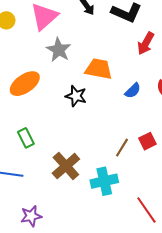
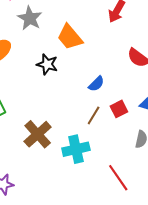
orange trapezoid: (99, 69) -> (70, 37), turned -140
blue semicircle: (133, 91) -> (96, 84), moved

